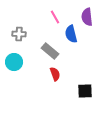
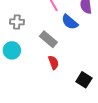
blue semicircle: (71, 34) -> (70, 22), turned -36
black square: (85, 91) -> (84, 80), turned 35

